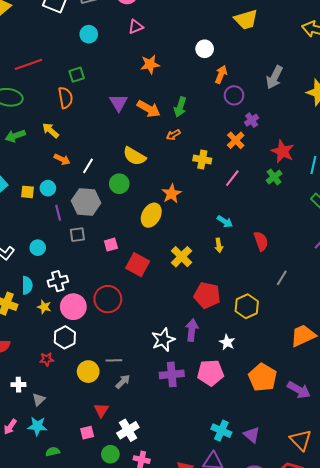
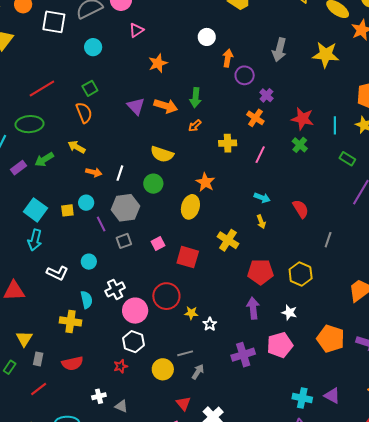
yellow star: (44, 307) -> (191, 313), moved
white star: (163, 340) -> (210, 324), moved, size x0.6
gray triangle: (39, 399) -> (121, 406), turned -40

